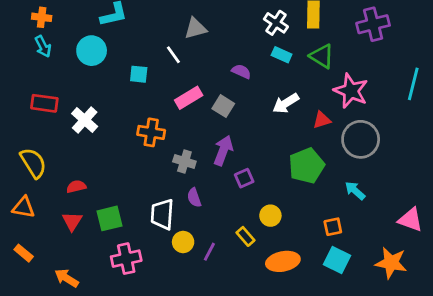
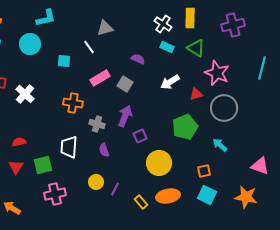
white trapezoid: (162, 214) -> (69, 147), moved
yellow circle: (270, 216) -> (159, 163), size x1.6
yellow rectangle: (245, 236) -> (141, 202), moved

